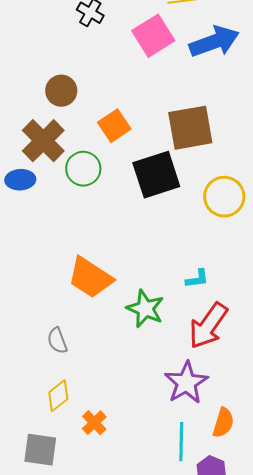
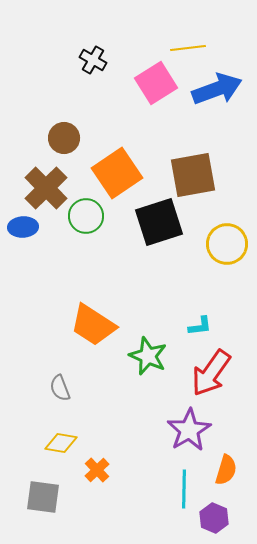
orange square: (114, 126) -> (117, 173), size x1.5
yellow diamond: (58, 396) -> (61, 443), turned 48

